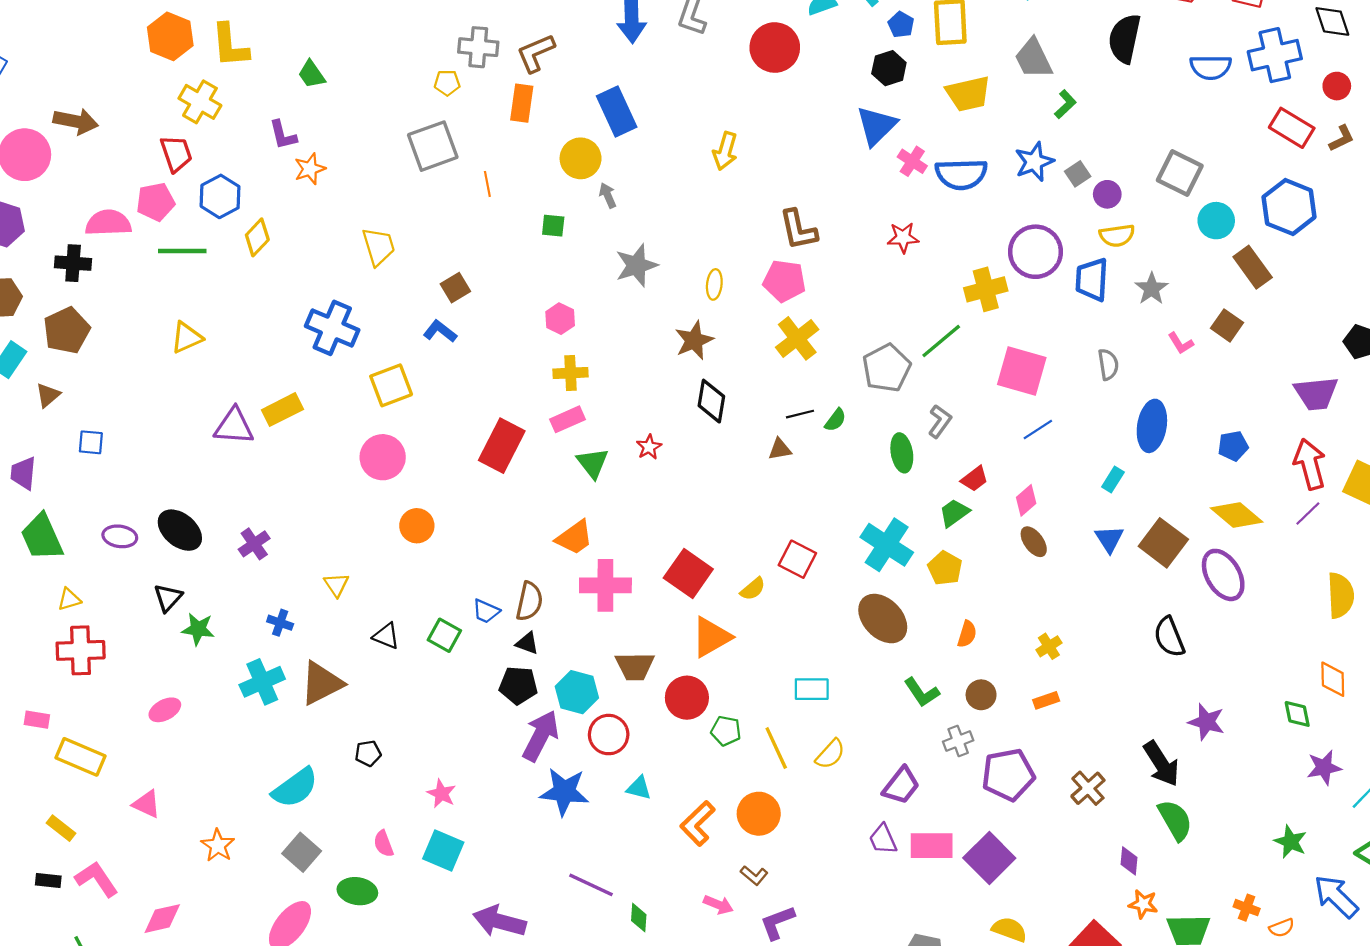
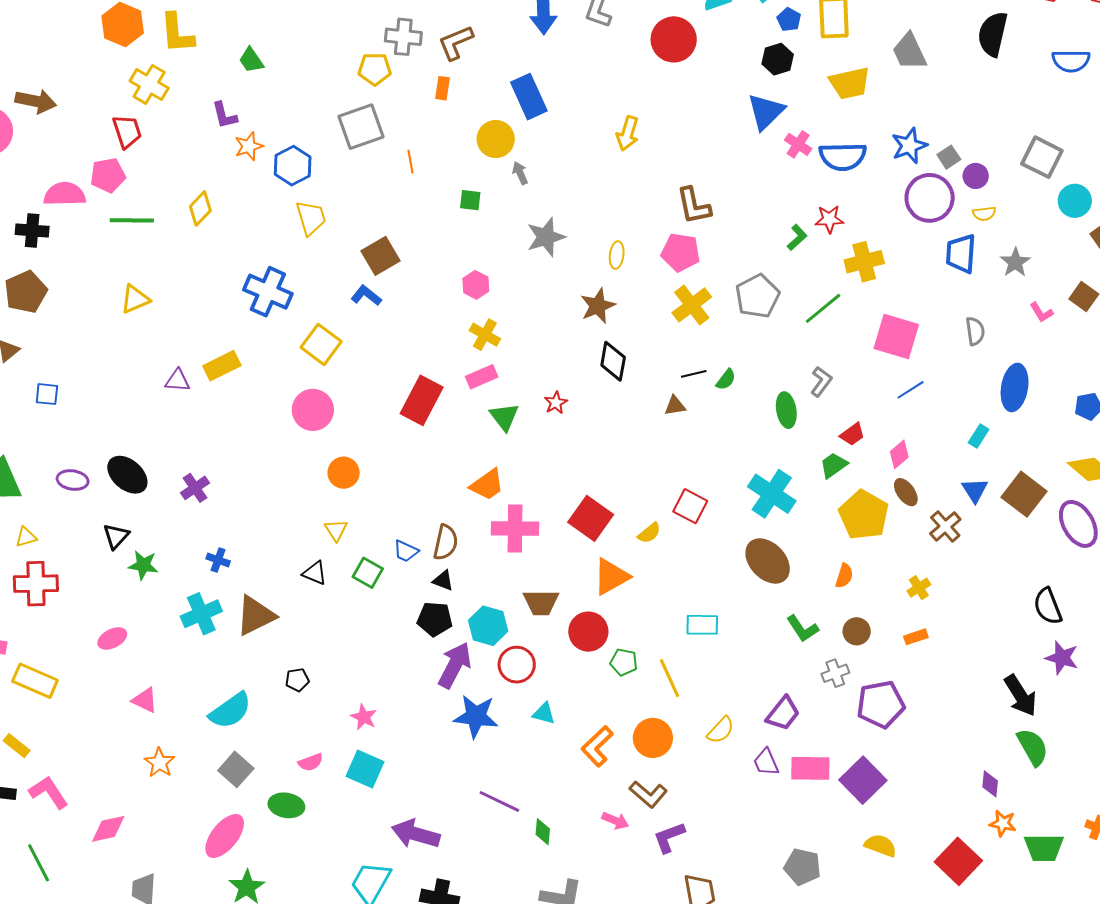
yellow pentagon: (447, 83) -> (375, 69), size x1.4
orange rectangle: (522, 103) -> (443, 88), size x0.7
green L-shape: (1065, 104) -> (797, 237), moved
blue hexagon: (220, 196) -> (293, 166), moved
yellow semicircle: (1117, 236) -> (984, 214), size x0.7
red star: (903, 238) -> (829, 219), moved
purple circle: (1035, 252) -> (930, 198), moved
brown square: (455, 288) -> (380, 256), size x1.4
gray pentagon: (887, 368) -> (757, 296), moved
yellow cross: (571, 373) -> (485, 335), turned 32
yellow square: (391, 385) -> (321, 344), turned -33
purple triangle: (234, 426) -> (178, 381), size x0.7
yellow pentagon: (945, 568) -> (864, 515), moved, size x1.6
yellow triangle: (336, 585) -> (336, 530), moved
black semicircle: (1169, 637) -> (1048, 606), moved
yellow semicircle: (830, 754) -> (721, 730), moved
brown cross: (1088, 788) -> (945, 527), moved
pink triangle: (147, 804) -> (145, 700), moved
pink semicircle: (384, 844) -> (311, 762), turned -90
brown L-shape: (754, 875) -> (648, 794), size x1.5

